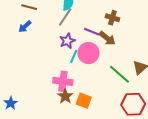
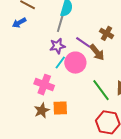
gray line: (65, 17) -> (61, 22), turned -30
brown star: (65, 96) -> (42, 110), moved
orange square: (84, 101) -> (60, 108), turned -35

